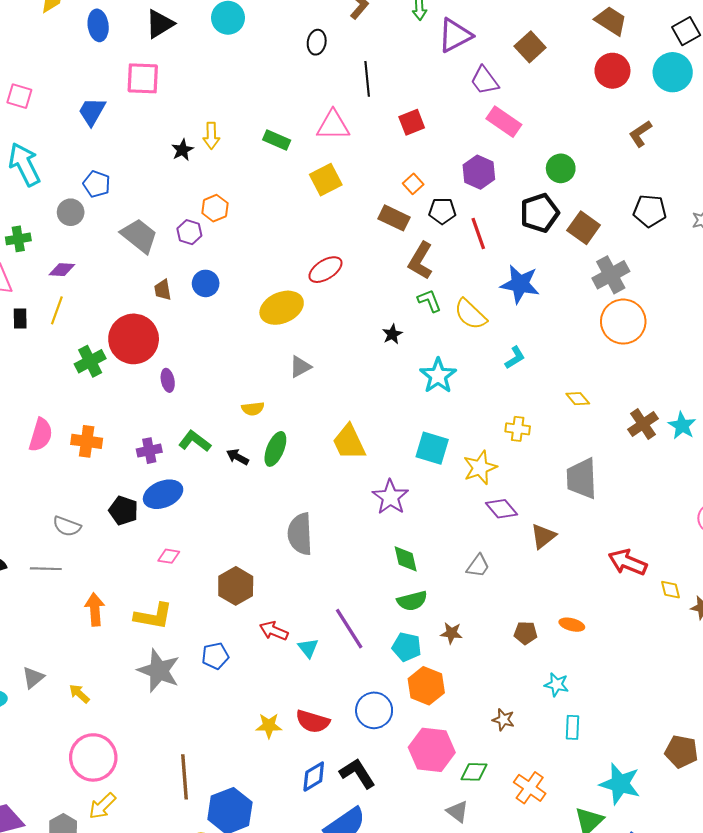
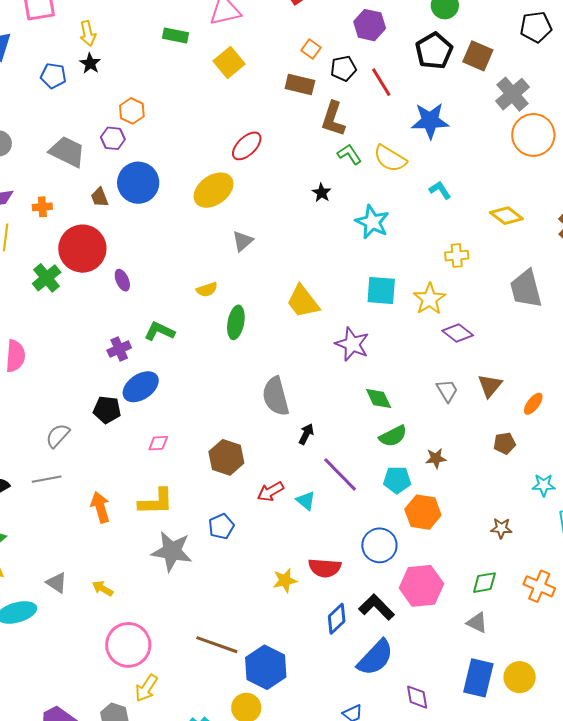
yellow arrow: (211, 136) -> (88, 34), moved
blue pentagon: (97, 184) -> (53, 76), moved
blue circle: (206, 283) -> (138, 183), size x1.6
cyan L-shape: (515, 358) -> (440, 190), turned -80
yellow diamond: (578, 399) -> (506, 216), size x1.4
orange cross: (87, 441) -> (42, 207), moved, size x0.7
black arrow: (238, 457) -> (306, 434), moved, turned 100
gray semicircle: (67, 526) -> (58, 436), turned 124
brown triangle: (543, 536) -> (490, 386), moved
gray trapezoid: (478, 566) -> (447, 391), turned -55
orange ellipse: (572, 625) -> (533, 404), moved, turned -55
red arrow: (274, 631) -> (271, 492), turned -40
gray triangle: (33, 678) -> (57, 583), turned -35
pink hexagon: (432, 750) -> (421, 586), moved
brown line: (185, 777) -> (217, 645), turned -54

